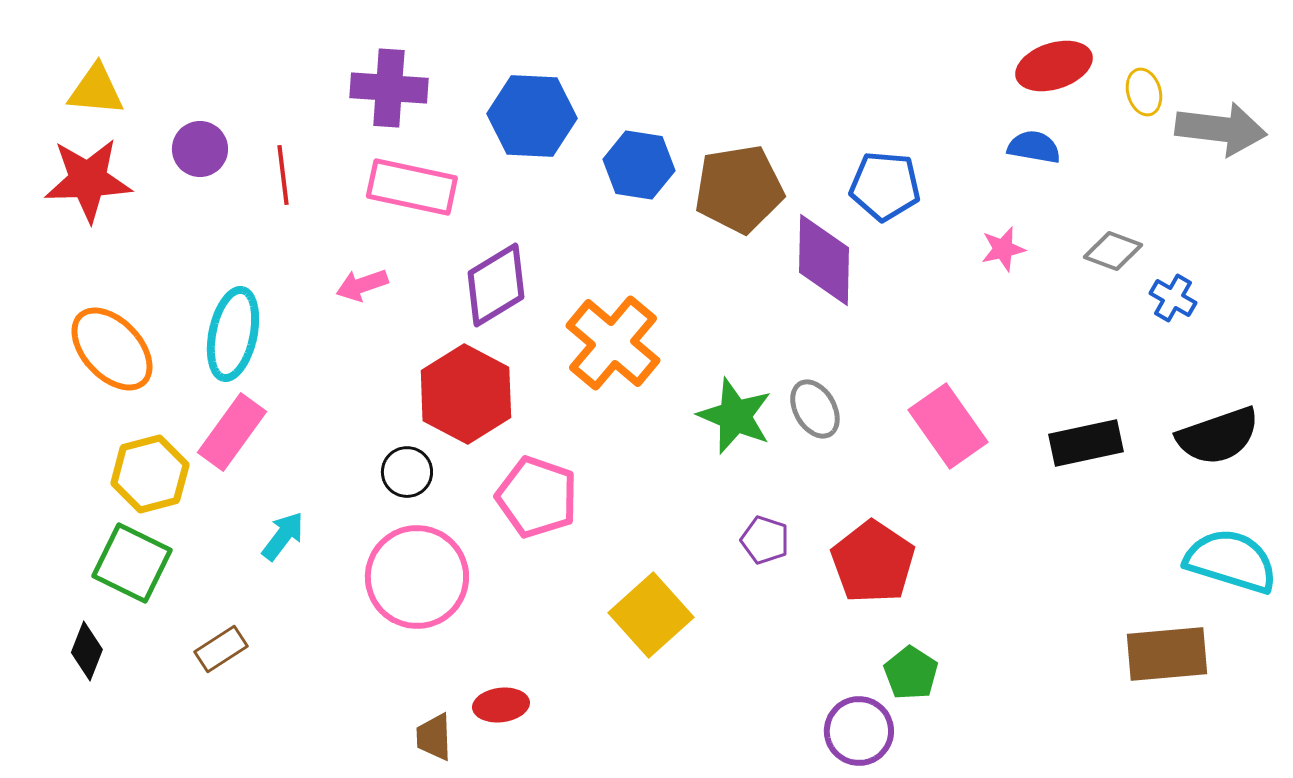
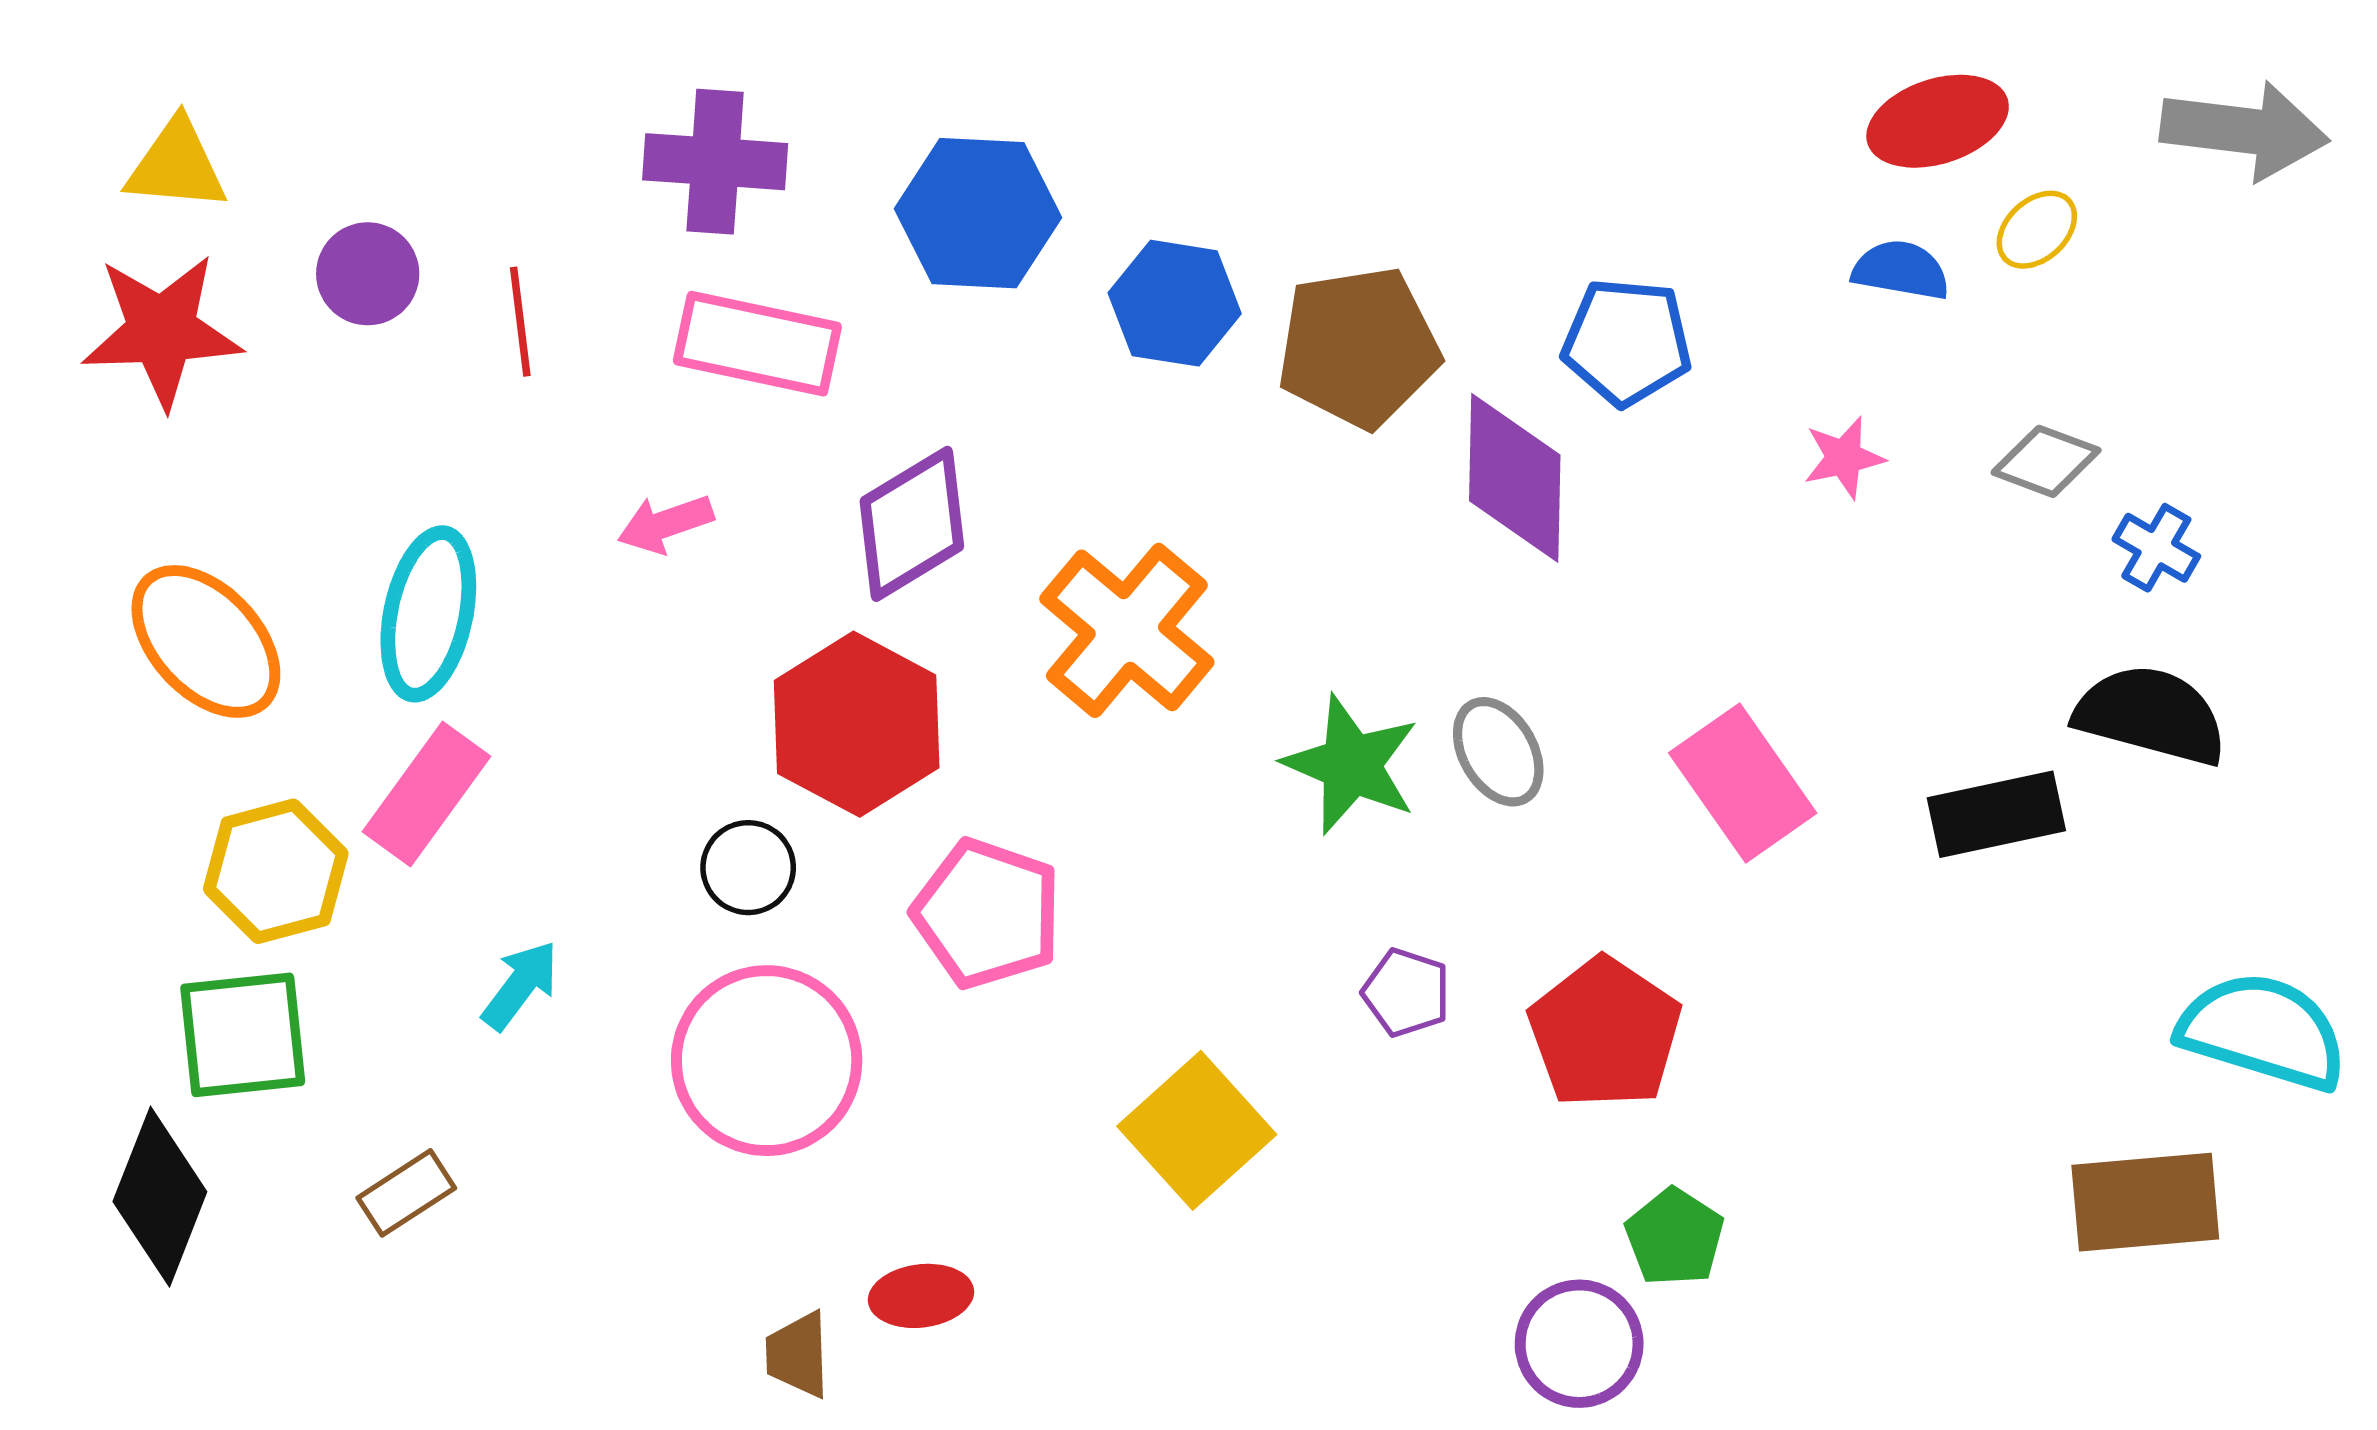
yellow ellipse: (1144, 92) -> (2037, 230), moved, turned 63
gray arrow: (1221, 129) -> (2245, 130), moved
black semicircle: (1218, 436) -> (2151, 715), moved, turned -146
green square: (132, 563) -> (243, 1035), turned -32
black diamond: (87, 651) -> (160, 1197), size x1.6

